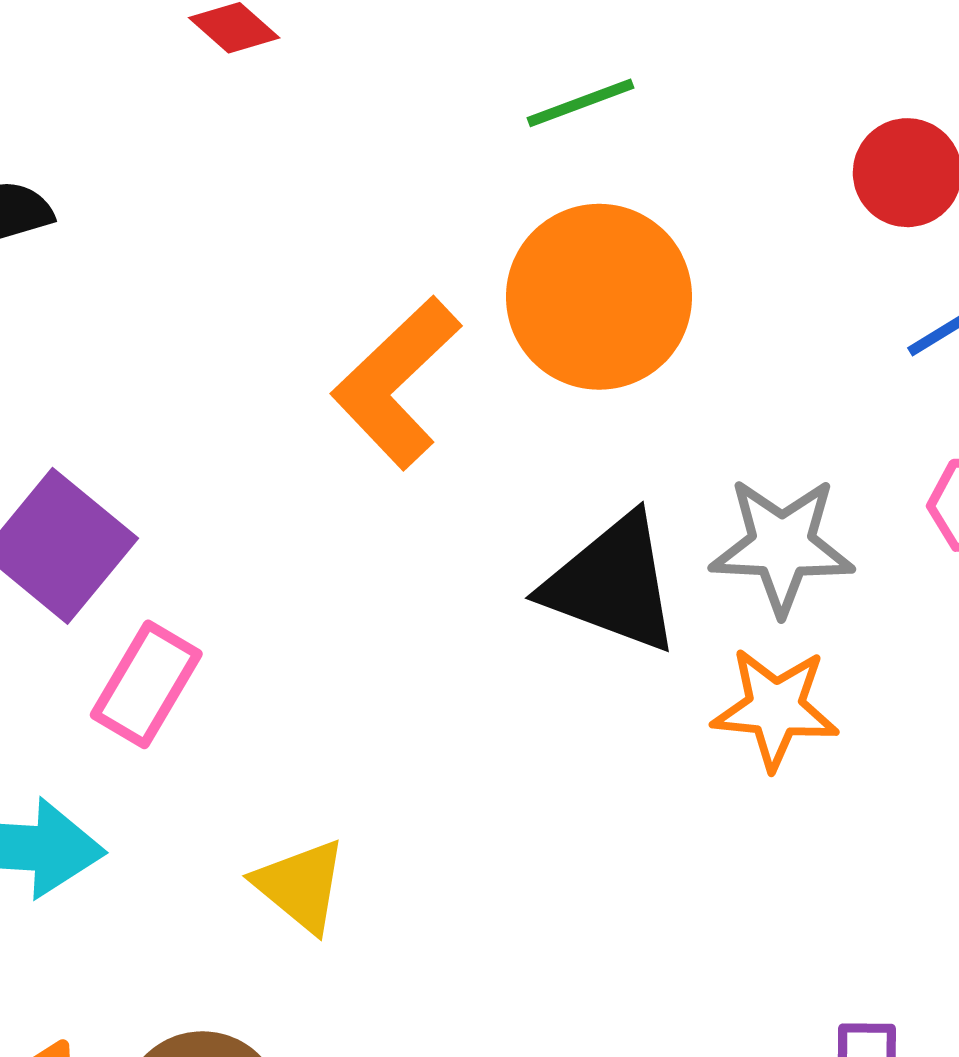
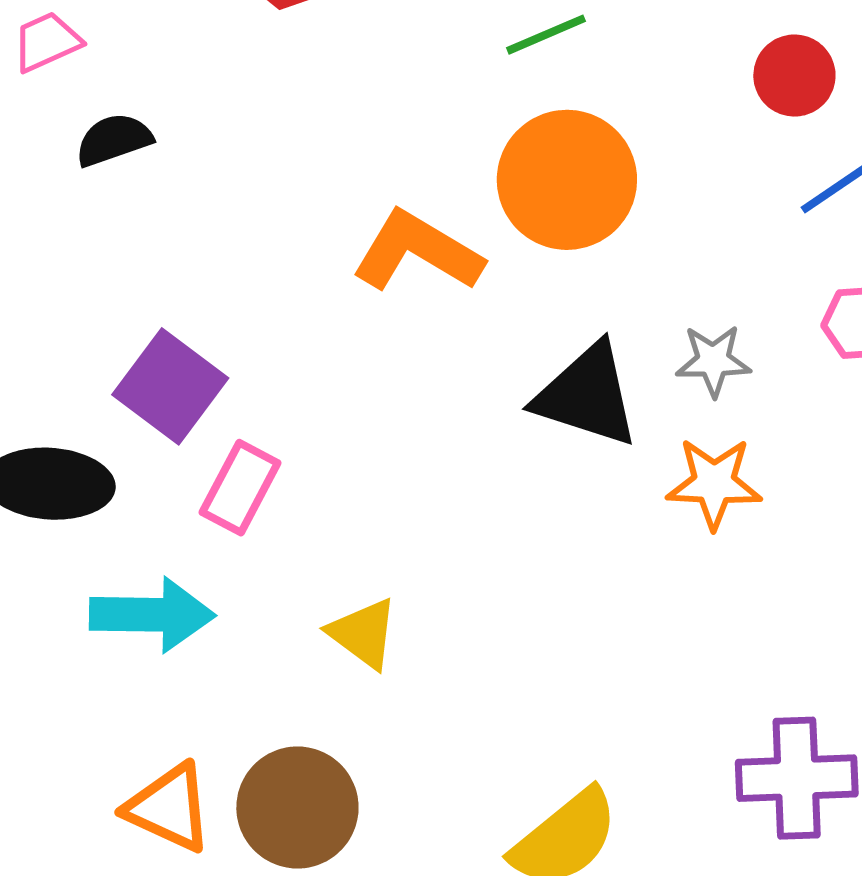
orange L-shape: (396, 383) -> (417, 252), turned 77
gray star: (782, 546) -> (713, 361), size x0.7

